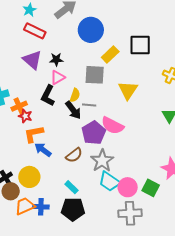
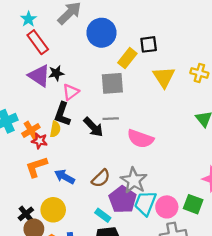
red rectangle: (35, 31) -> (38, 42), turned 35
black square: (140, 45) -> (149, 44), moved, size x0.7
black star: (56, 59) -> (56, 73), moved
yellow triangle: (128, 90) -> (164, 77), moved
yellow semicircle: (75, 95) -> (55, 129), moved
purple pentagon: (94, 133) -> (123, 200), moved
orange L-shape: (34, 134) -> (36, 167), moved
cyan trapezoid: (109, 182) -> (145, 203), turned 85

